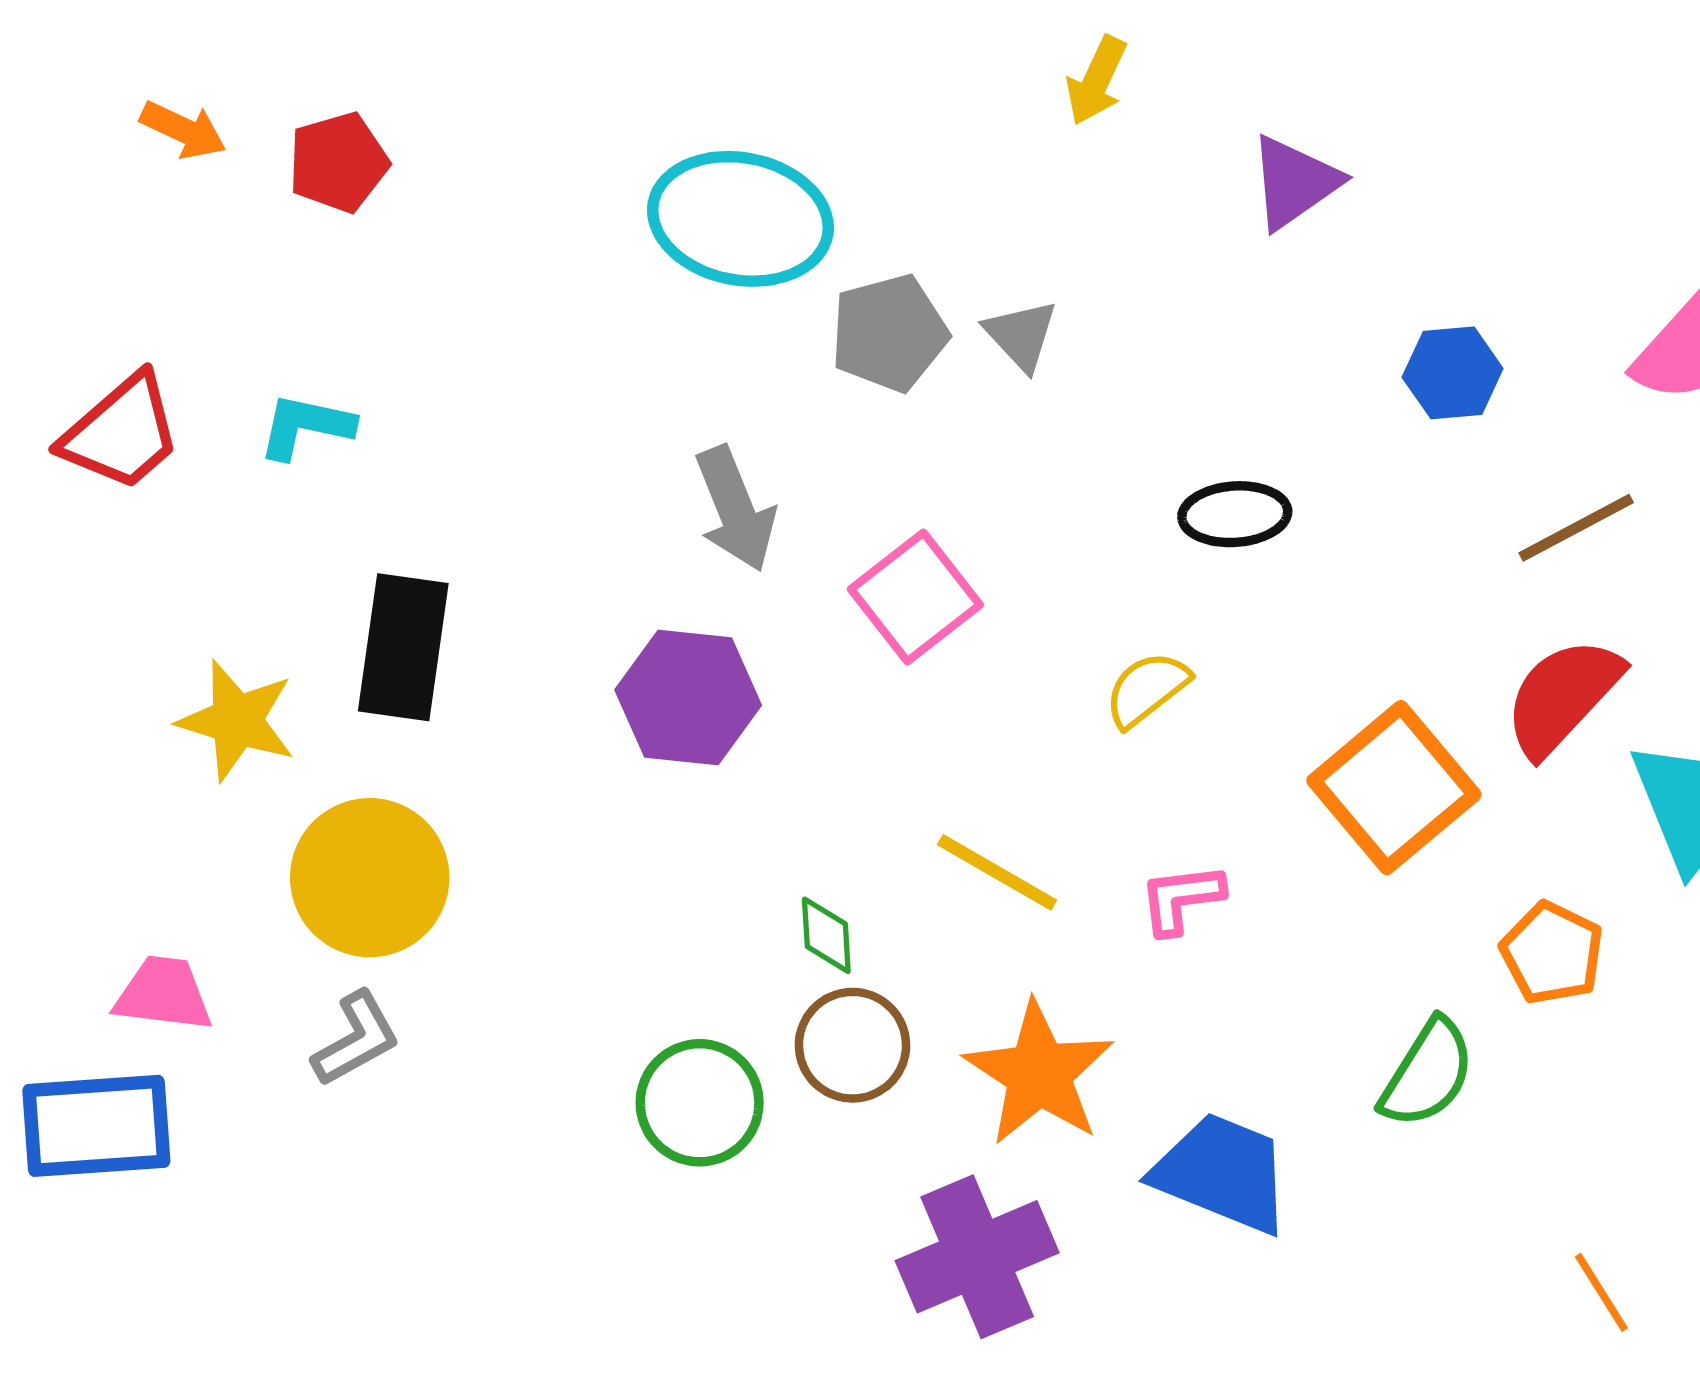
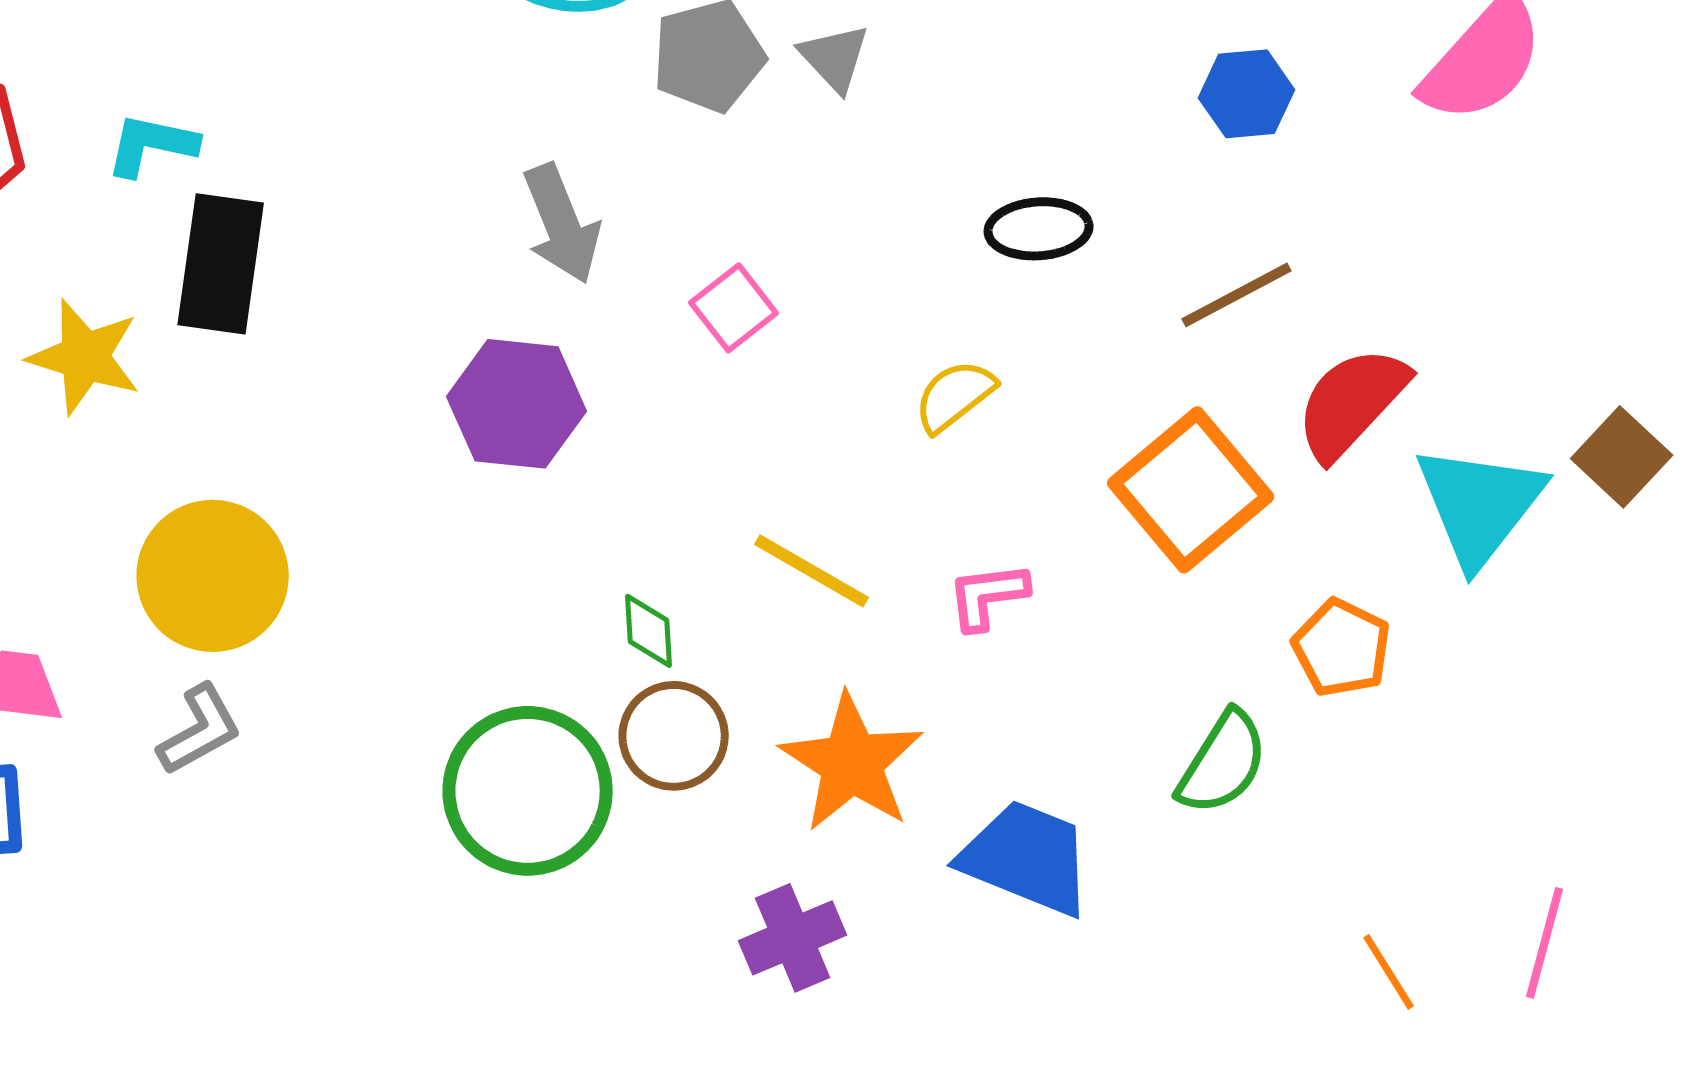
brown line: (1576, 528) -> (1237, 295), moved
pink square: (915, 597) -> (734, 308), size x0.7
black rectangle: (403, 647) -> (221, 264), moved
yellow star: (237, 721) -> (85, 357), moved
green circle: (700, 1103) -> (528, 791), size x1.4
purple cross: (977, 1257) -> (793, 938), size x0.7

